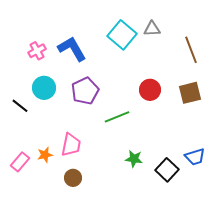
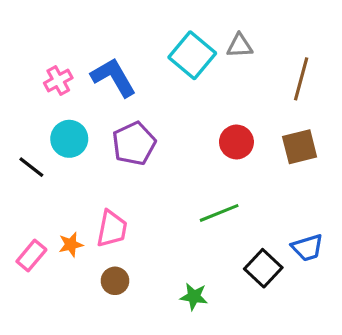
brown line: (191, 50) -> (301, 79), turned 36
green line: (117, 117) -> (219, 213), moved
green star: (134, 159) -> (194, 297), moved

